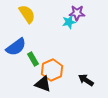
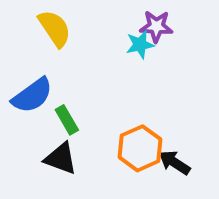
orange hexagon: (52, 70) -> (140, 148), moved
black triangle: (43, 84) -> (61, 158), moved

